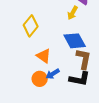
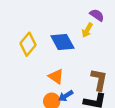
yellow diamond: (31, 26) -> (28, 44), moved
blue diamond: (75, 41) -> (62, 42), moved

